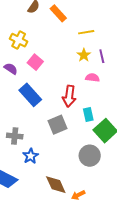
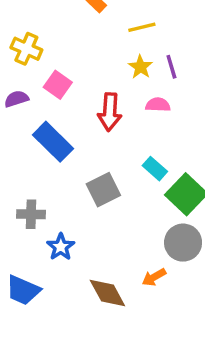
purple semicircle: (11, 69) -> (16, 99), turned -48
red arrow: (69, 96) -> (110, 112), moved
cyan rectangle: (88, 114) -> (155, 169), turned -32
gray circle: (90, 156) -> (183, 243), moved
orange arrow: (78, 195) -> (154, 277), moved

